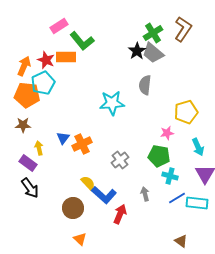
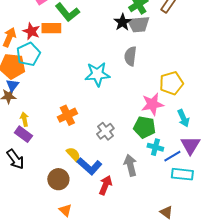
gray trapezoid: (153, 53) -> (138, 24), turned -45
pink star: (167, 133) -> (152, 104), size x1.6
blue triangle: (63, 138) -> (12, 85), moved
purple rectangle: (28, 163) -> (23, 134), moved
gray arrow: (145, 194) -> (130, 165), size x1.5
blue line: (177, 198) -> (172, 156), moved

